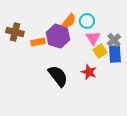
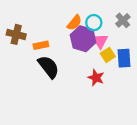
purple hexagon: (58, 36) -> (83, 39), moved
gray cross: (114, 40) -> (123, 20), moved
black semicircle: (58, 76) -> (49, 67), moved

